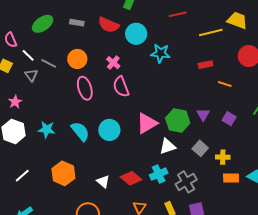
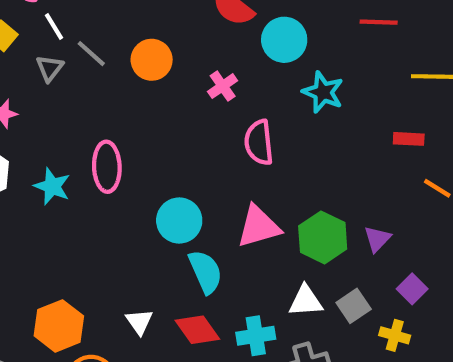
pink semicircle: (121, 87) -> (259, 142), moved
pink ellipse: (85, 88) -> (107, 167), moved
purple square: (229, 119) -> (412, 289), moved
cyan semicircle: (80, 131) -> (205, 272), moved
white triangle: (168, 146) -> (306, 301), moved
orange hexagon: (63, 173) -> (59, 326), moved

